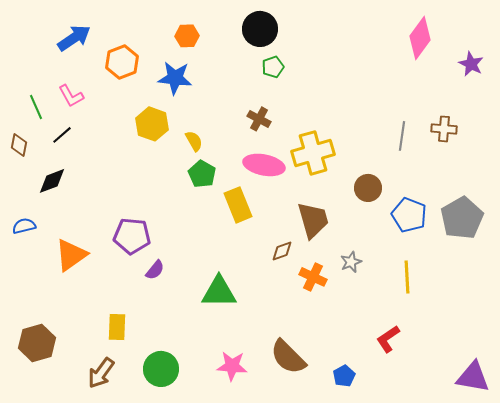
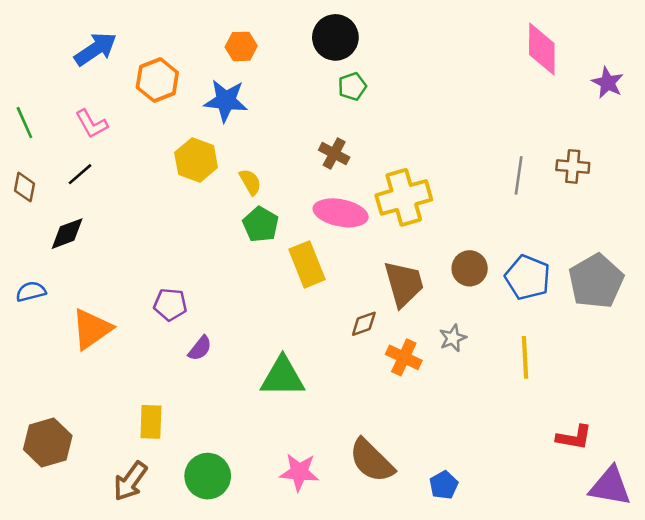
pink diamond: (420, 38) -> (542, 49), turned -36
green line: (36, 107) -> (24, 123), moved
brown circle: (368, 188) -> (470, 268), moved
purple pentagon: (132, 236) -> (170, 304), size x0.7
red L-shape: (388, 339) -> (574, 437), moved, turned -136

